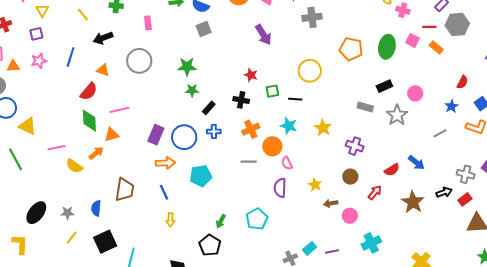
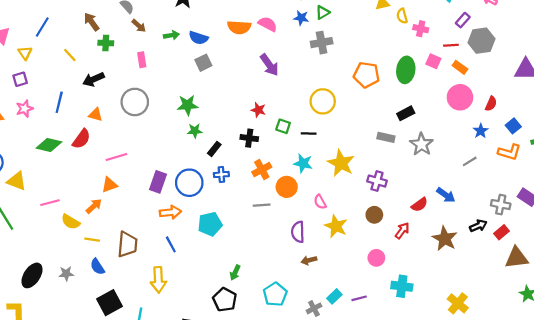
green square: (272, 91) -> (283, 126), turned 32
pink circle: (415, 93) -> (460, 97), moved, size x1.5
green diamond: (89, 121) -> (49, 145), moved, turned -70
yellow star: (323, 128) -> (341, 163), size x1.4
pink semicircle: (287, 163) -> (320, 202), moved
yellow star: (315, 185) -> (336, 226), size x1.5
brown arrow: (331, 203) -> (309, 260), moved
blue semicircle: (96, 208) -> (97, 267), turned -35
cyan pentagon: (257, 219) -> (275, 294), moved
yellow arrow: (170, 220) -> (158, 280), moved, size x1.6
yellow line: (72, 238) -> (92, 240), moved, turned 64
cyan cross: (371, 243) -> (402, 286), turned 36

